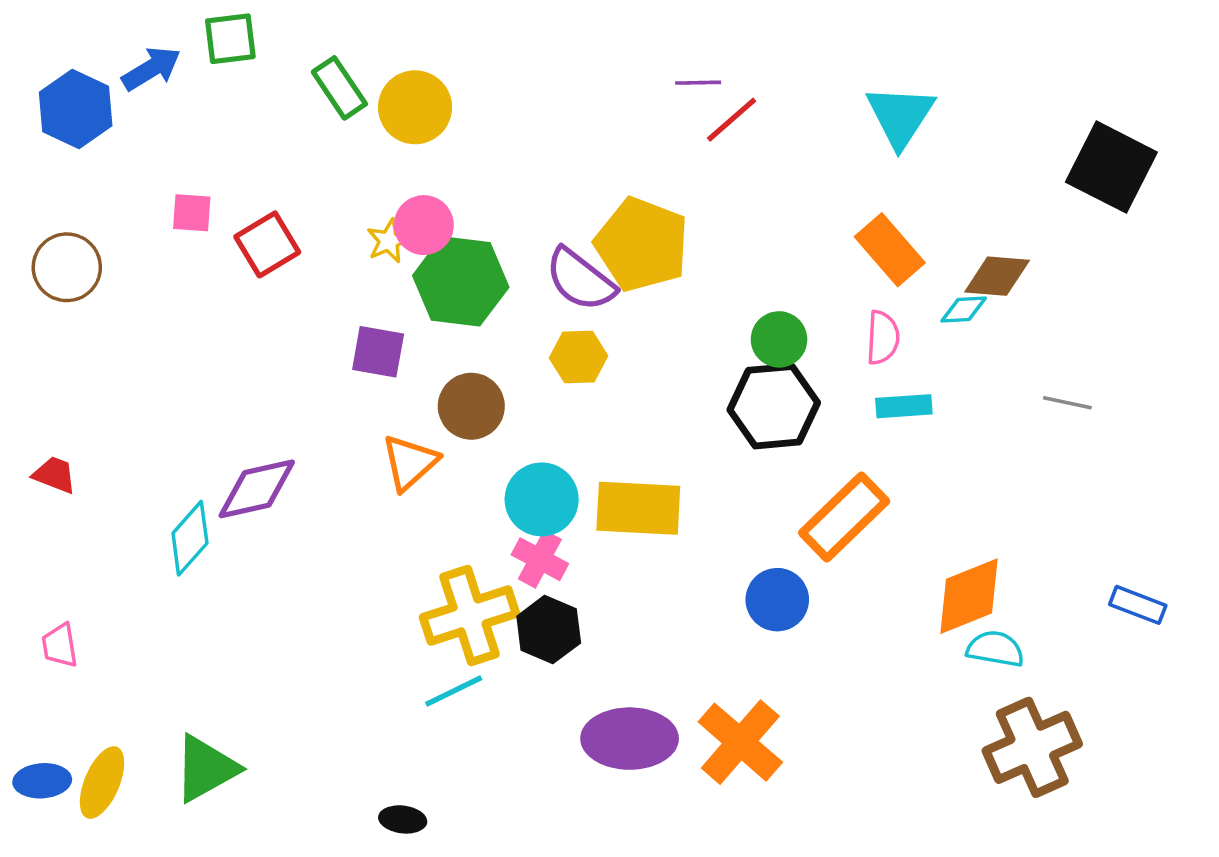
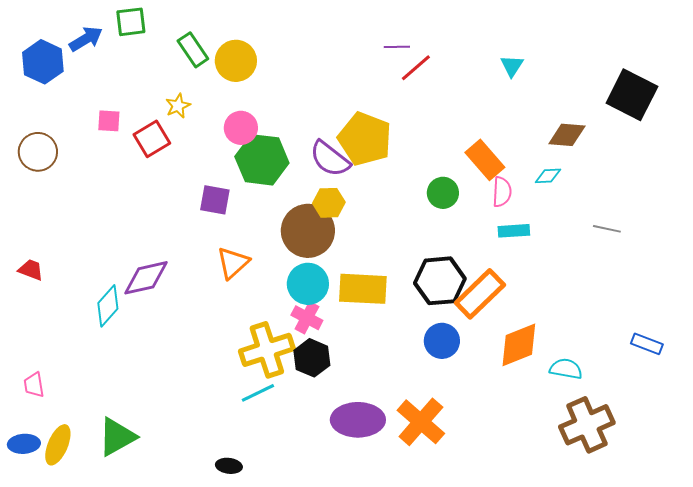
cyan triangle: (900, 116) -> (512, 66), size x0.6
yellow star: (389, 241) -> (178, 106), moved
orange rectangle: (890, 250) -> (485, 160), moved
brown diamond: (997, 276) -> (567, 135), moved
brown circle: (471, 406) -> (308, 231), moved, size x1.4
black hexagon: (774, 406) -> (440, 281), moved
orange diamond: (969, 596) -> (519, 345), moved
pink trapezoid: (60, 645) -> (34, 385), moved

